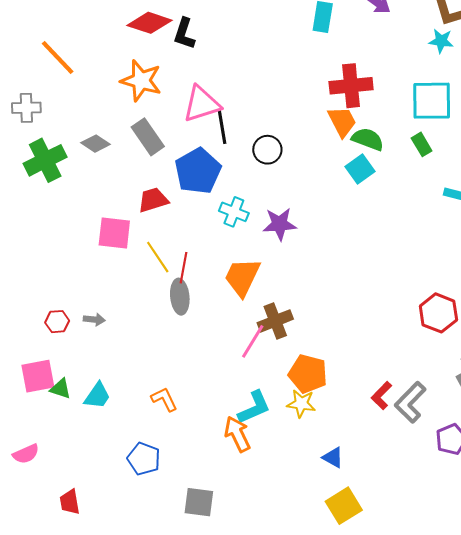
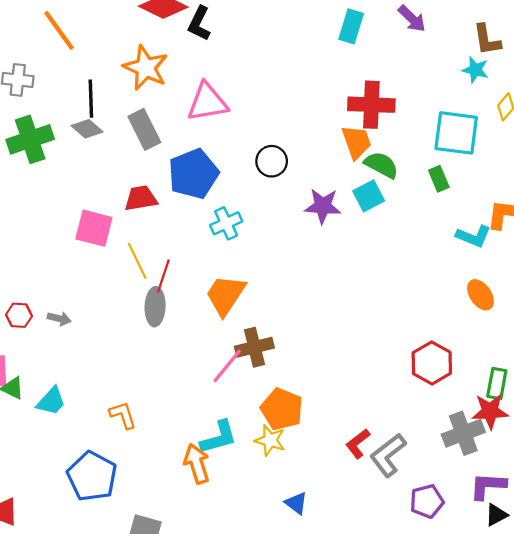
black line: (222, 127) -> (91, 99), moved
cyan cross: (234, 212) -> (226, 223), turned 36
purple star: (280, 224) -> (323, 206), moved
blue pentagon: (144, 459) -> (92, 476), size x1.4

